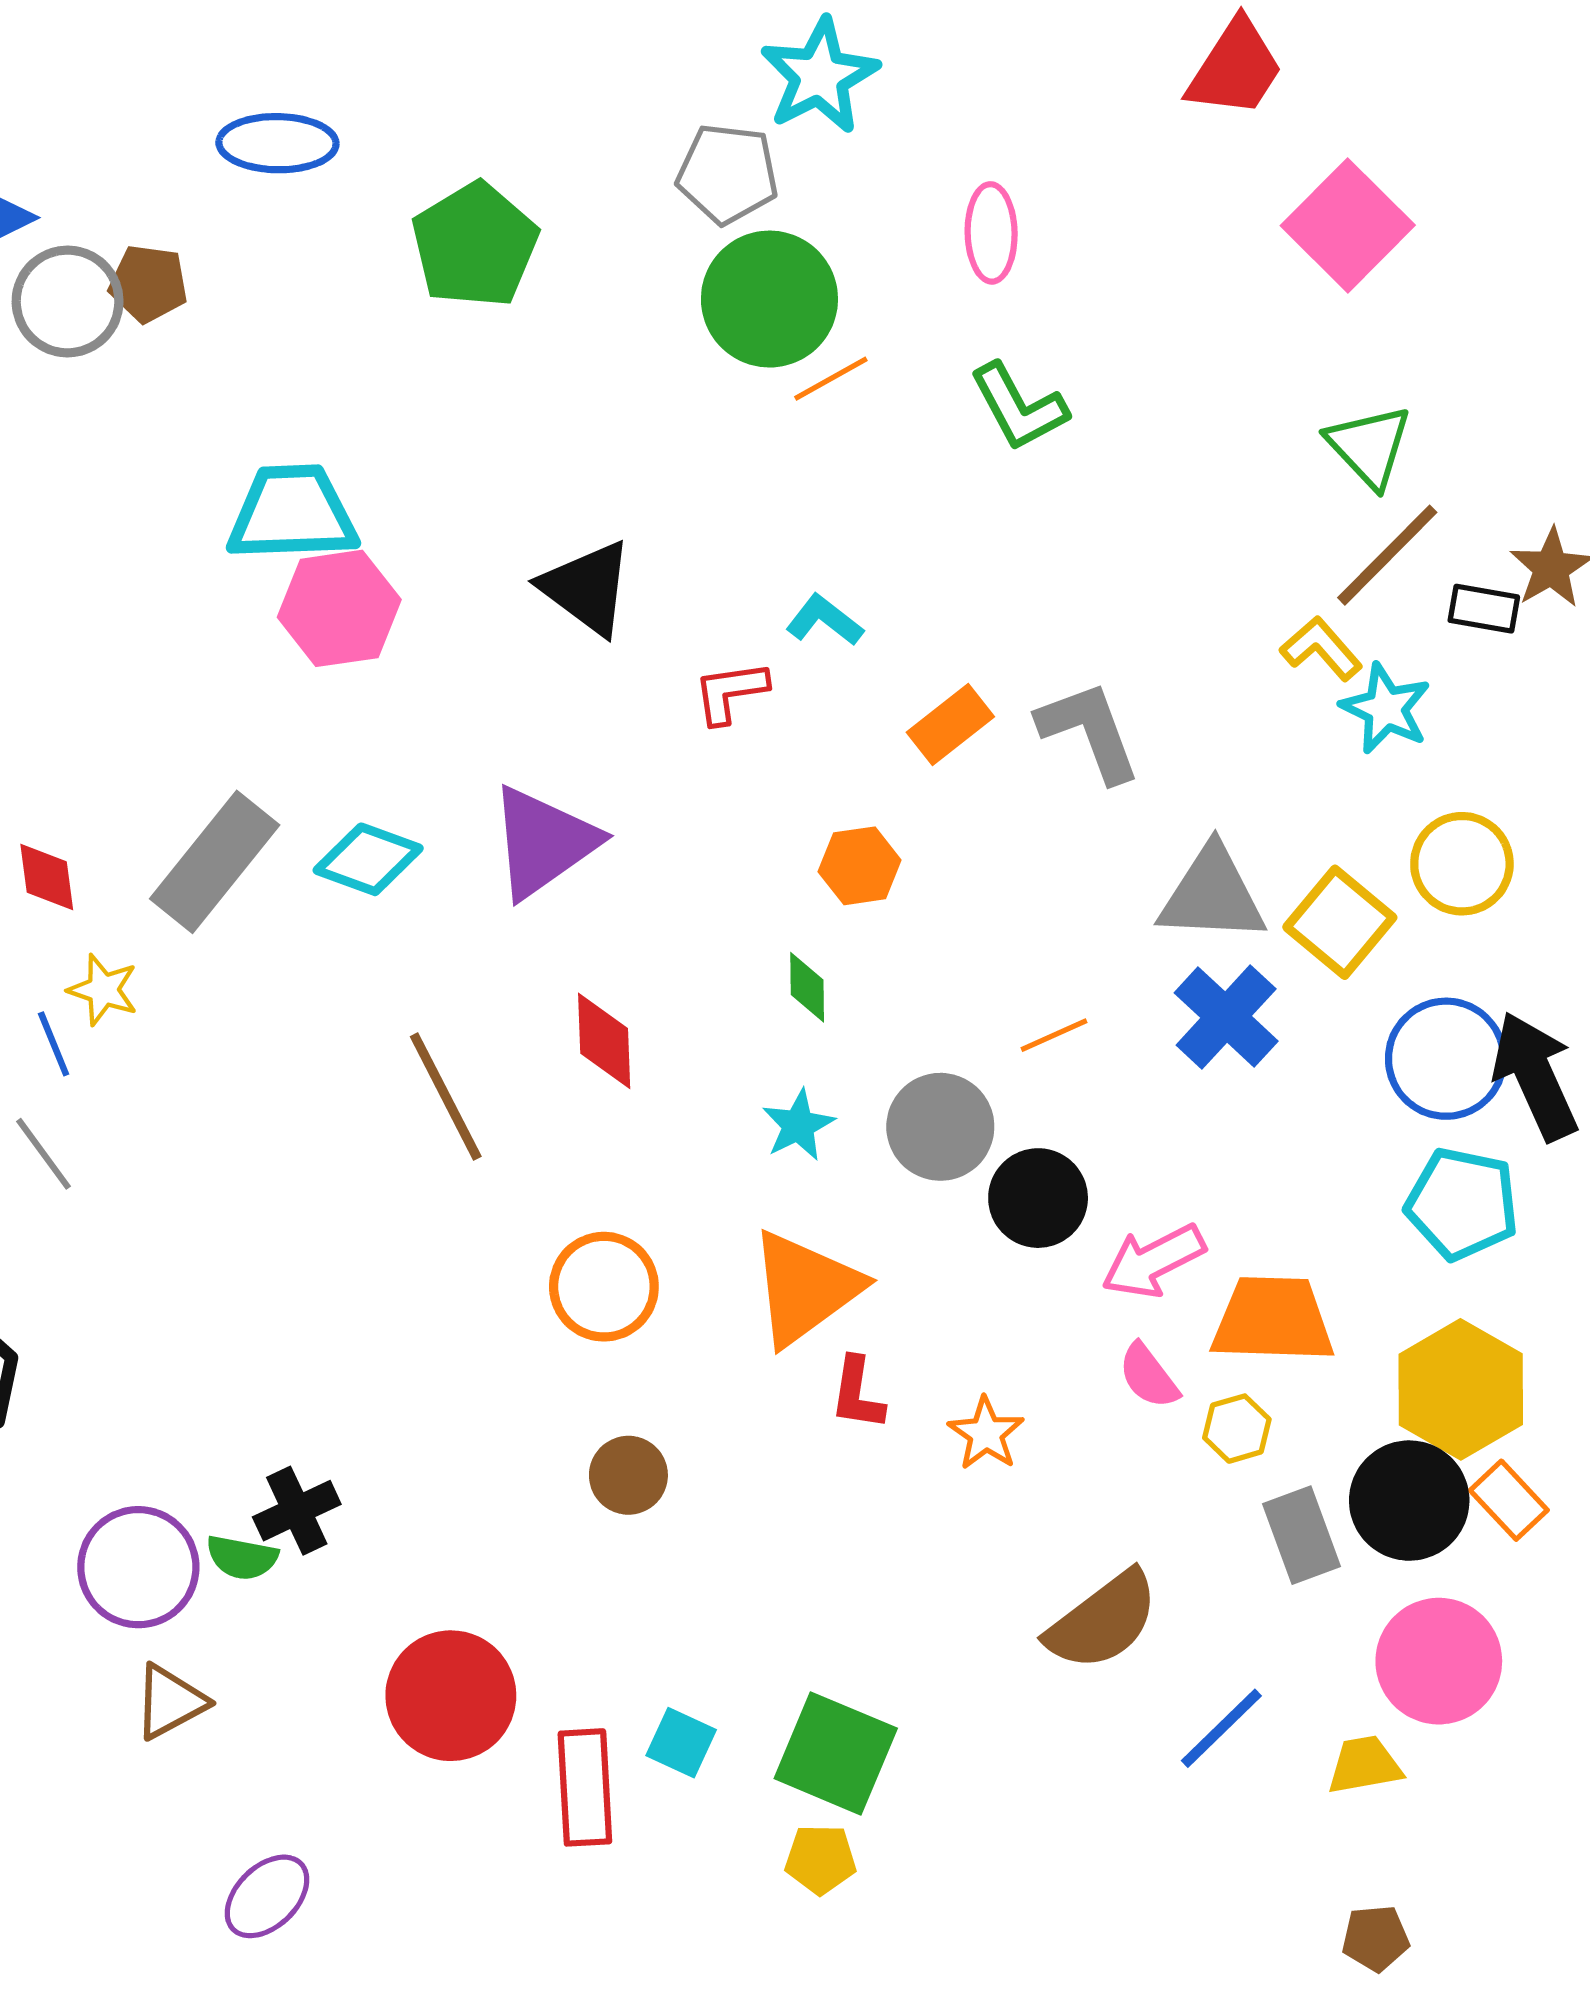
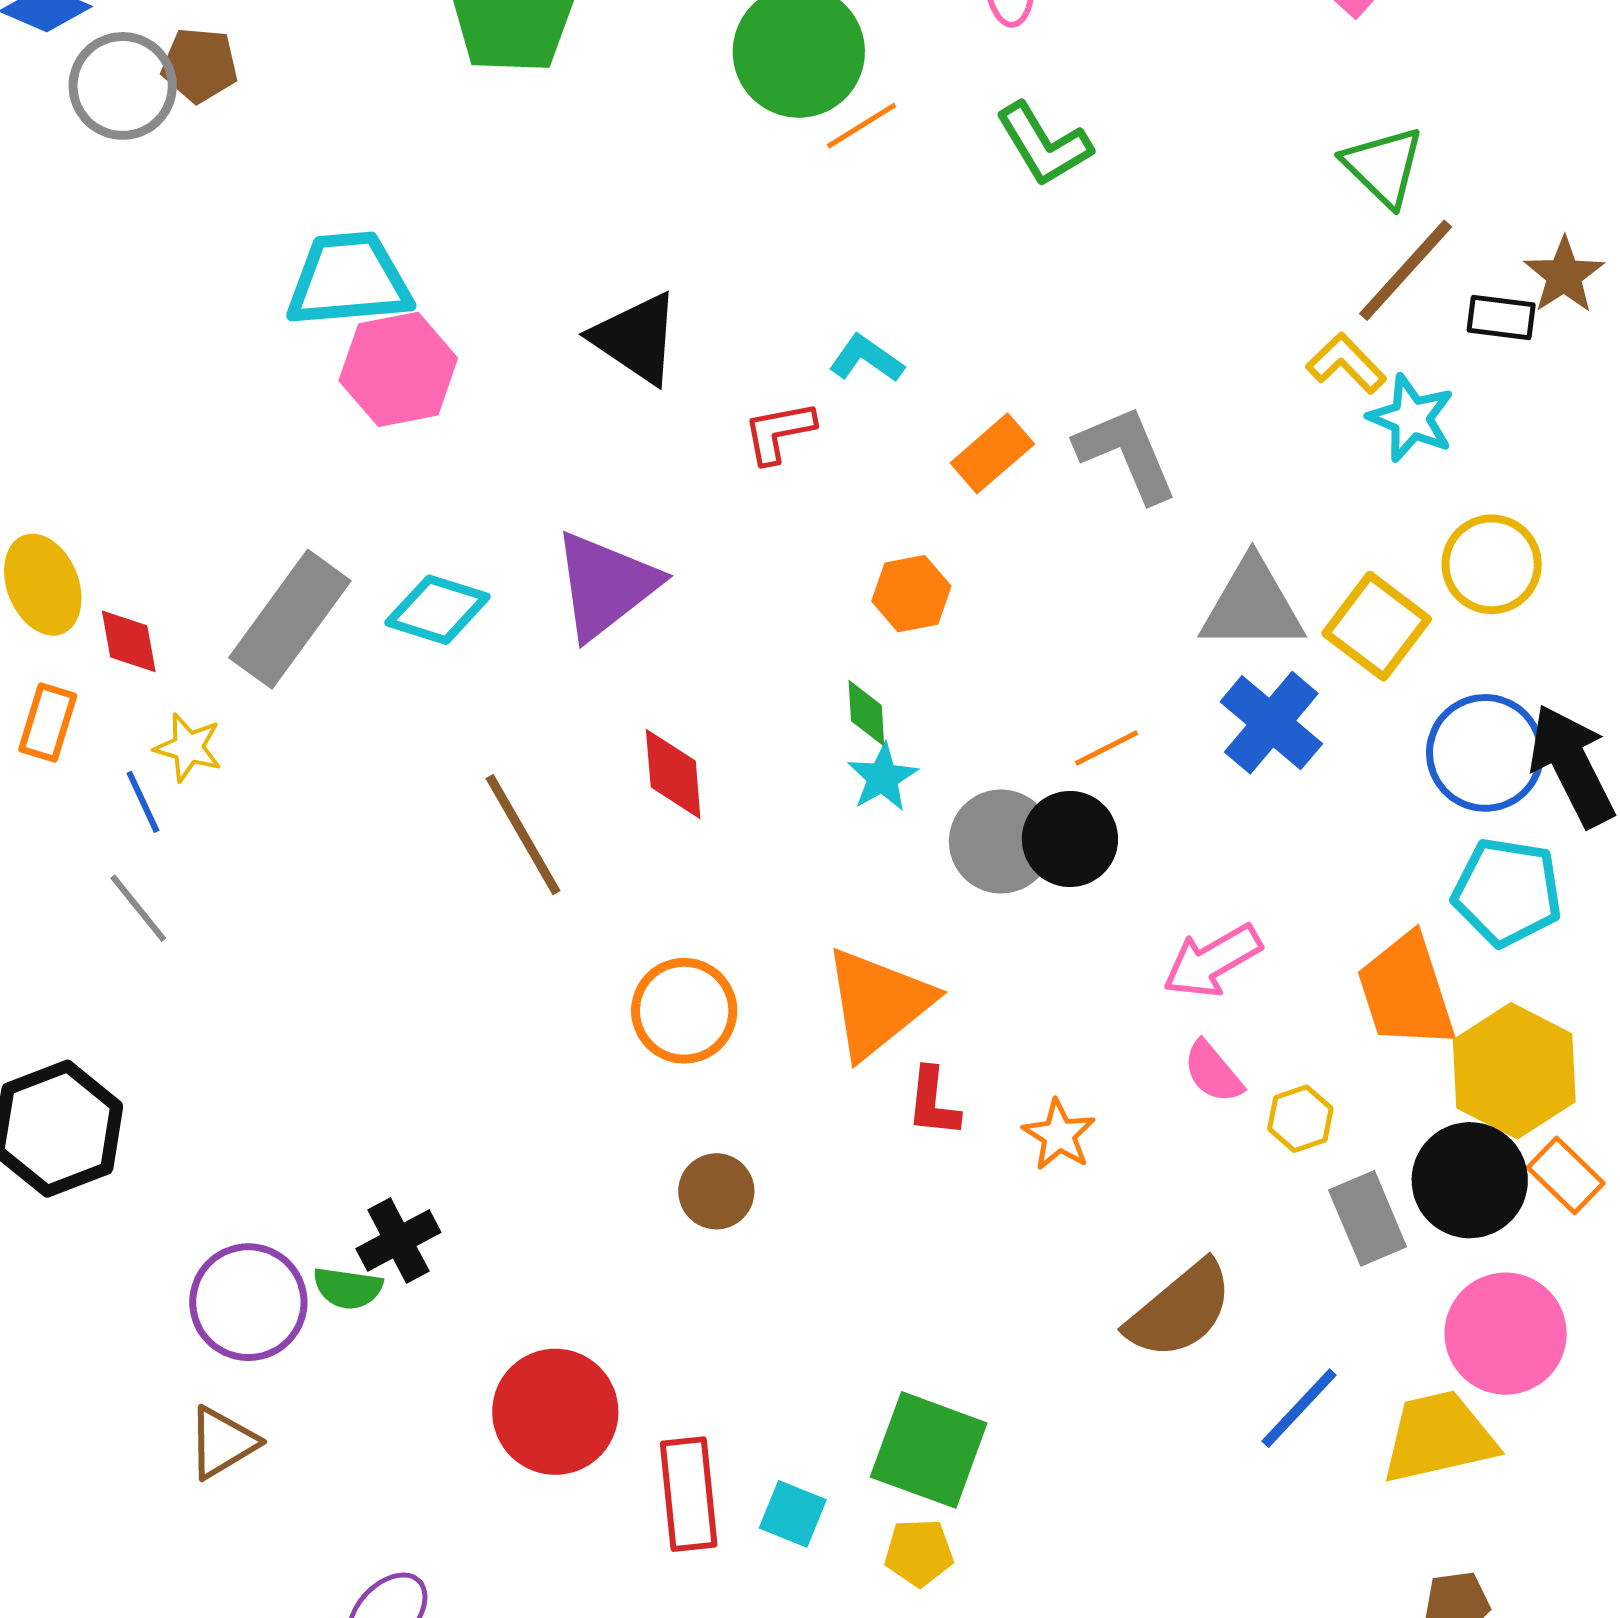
cyan star: (798, 1125) -> (883, 777), moved
black circle: (1038, 1198) -> (1070, 839), moved
orange trapezoid: (1273, 1320) -> (1406, 991), moved, turned -107
brown triangle: (170, 1702) -> (222, 1443), moved
cyan square: (681, 1743) -> (793, 1514), moved
yellow trapezoid: (1365, 1765) -> (1439, 1437), size x1.6

